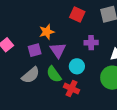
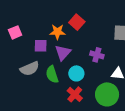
red square: (77, 15) -> (77, 22), moved
red cross: (72, 89) -> (75, 94), moved

